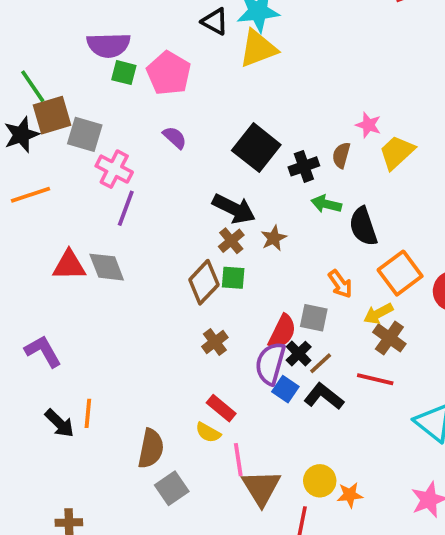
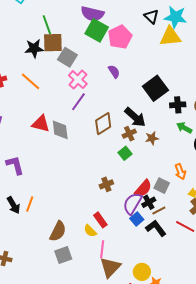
green square: (124, 73) -> (97, 30), size x1.6
orange line: (31, 195) -> (30, 81), turned 45
green square: (233, 278) -> (125, 153), turned 32
brown diamond: (204, 282) -> (103, 124), moved

